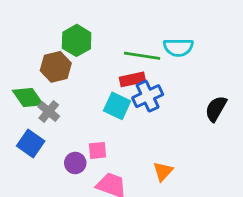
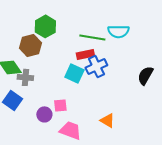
gray cross: (49, 111) -> (25, 77), turned -35
orange triangle: (163, 171) -> (107, 120), turned -42

